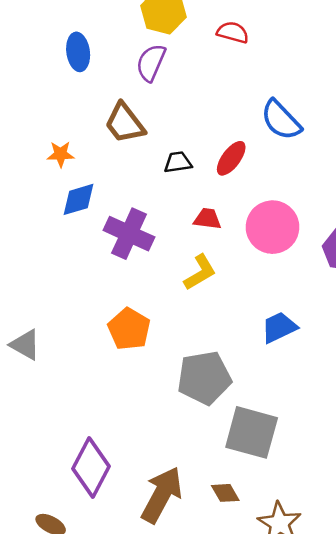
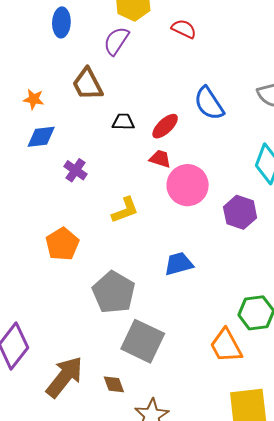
red trapezoid: (207, 219) -> (160, 159), moved
purple cross: (129, 234) -> (75, 170), size x0.6
gray pentagon: (204, 378) -> (114, 292), turned 30

